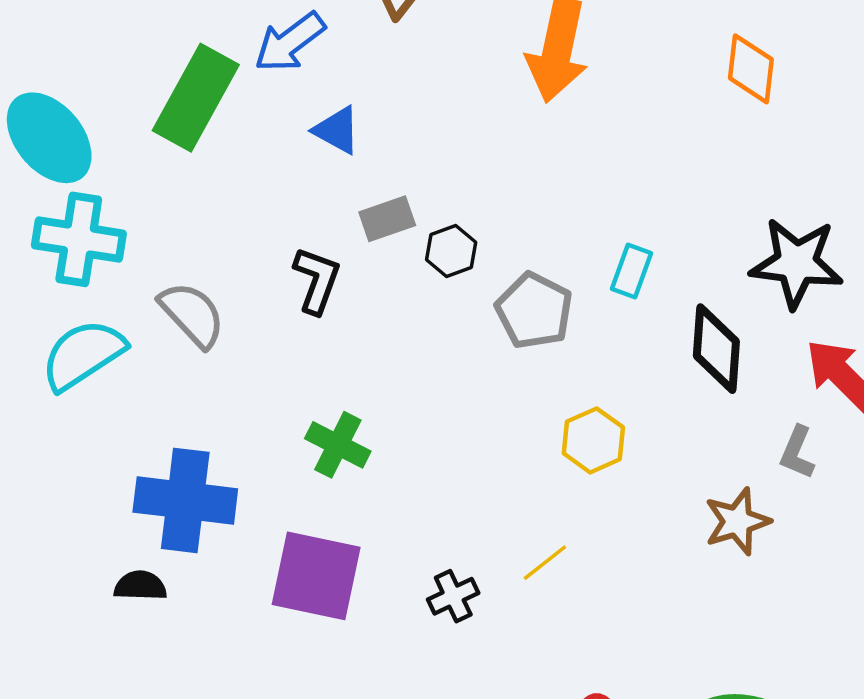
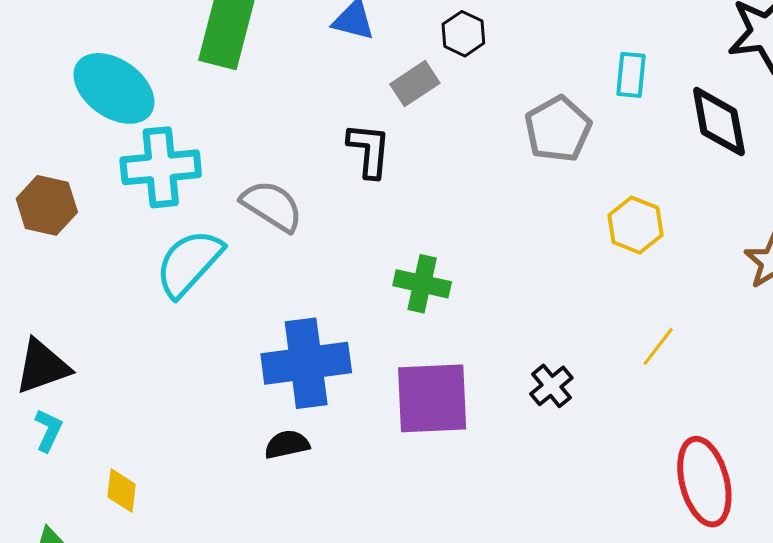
black hexagon: (451, 251) -> (463, 34), moved
gray pentagon: (534, 311) -> (558, 129), turned 30
yellow line: (545, 563) -> (658, 346), moved

